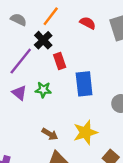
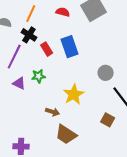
blue rectangle: (84, 84) -> (69, 47), moved
yellow star: (85, 132) -> (74, 94), moved

